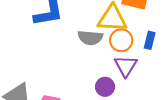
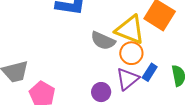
blue rectangle: (150, 40) -> (150, 72), moved

